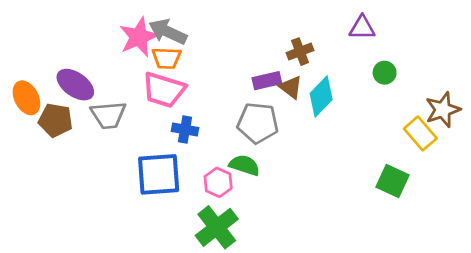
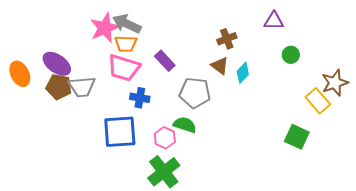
purple rectangle: (267, 81) -> (165, 61), moved, turned 60
cyan diamond: (321, 96) -> (243, 73), size x0.7
brown pentagon: (56, 120) -> (59, 87), moved

